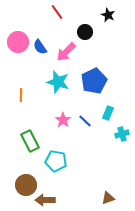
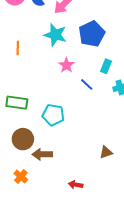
pink star: (63, 120) -> (66, 65), moved
blue line: (85, 121) -> (87, 84), moved
green rectangle: (30, 141) -> (17, 103), moved, turned -55

